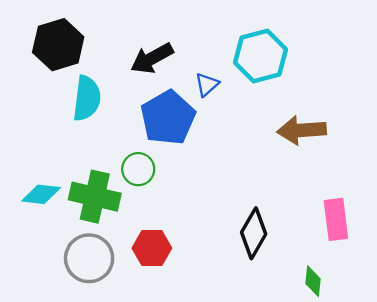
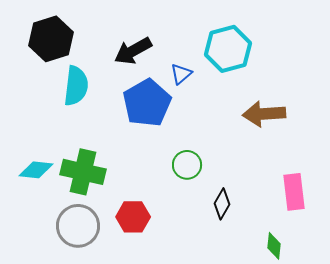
green circle: (138, 169) -> (187, 165), moved
black diamond: (254, 233) -> (222, 204), size x0.7

